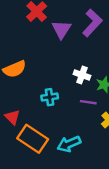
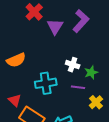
cyan cross: (50, 97) -> (46, 83), size x1.5

